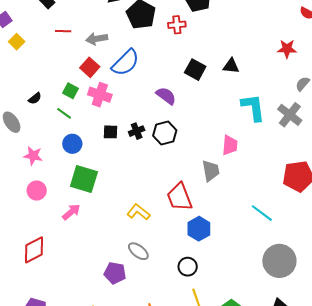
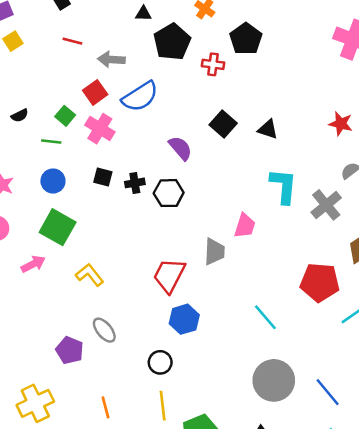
green line: (64, 113) -> (51, 142), turned -42
red trapezoid: (179, 197) -> (169, 275), turned 36
yellow L-shape: (138, 212) -> (90, 275), moved

